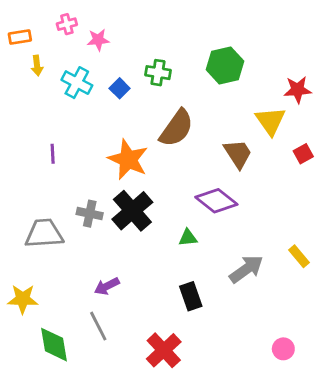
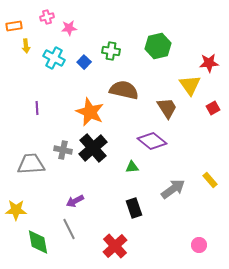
brown semicircle: (177, 128) -> (124, 90), turned -112

